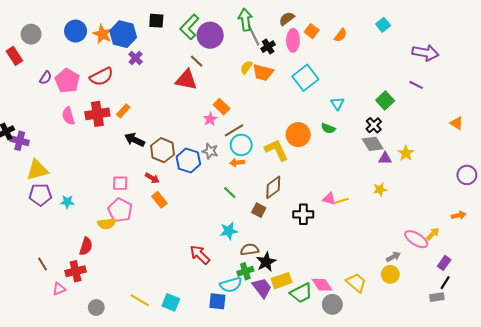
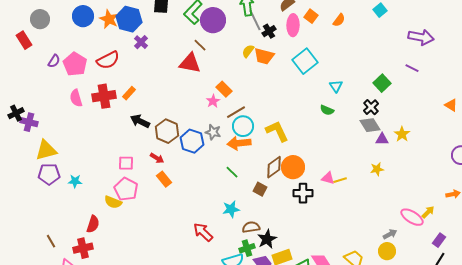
orange circle: (298, 135) -> (293, 167), moved
orange arrow: (237, 163) -> (239, 143), size x1.6
yellow semicircle: (107, 224) -> (113, 202), turned 30

